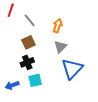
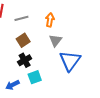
gray line: (30, 20) -> (21, 18), turned -56

